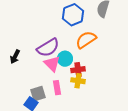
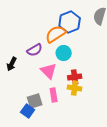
orange semicircle: (86, 40) -> (56, 34), moved
purple semicircle: (48, 48) -> (35, 50), moved, size x0.7
cyan circle: (65, 59) -> (64, 53), moved

